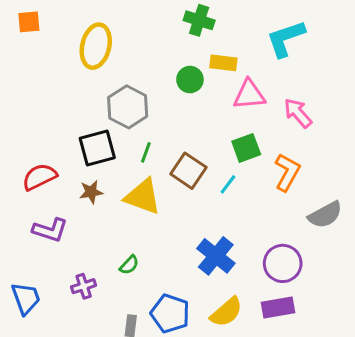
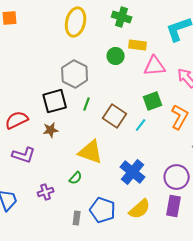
yellow ellipse: (96, 46) -> (76, 22), moved
yellow triangle: (143, 197) -> (91, 152), moved
purple rectangle: (278, 307) -> (174, 206), turned -70

